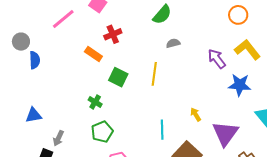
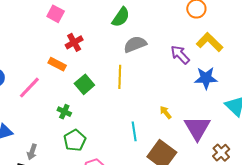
pink line: (63, 19) -> (29, 88), moved
gray semicircle: (173, 43) -> (135, 44), size x1.6
green square: (118, 77) -> (84, 84), turned 30

